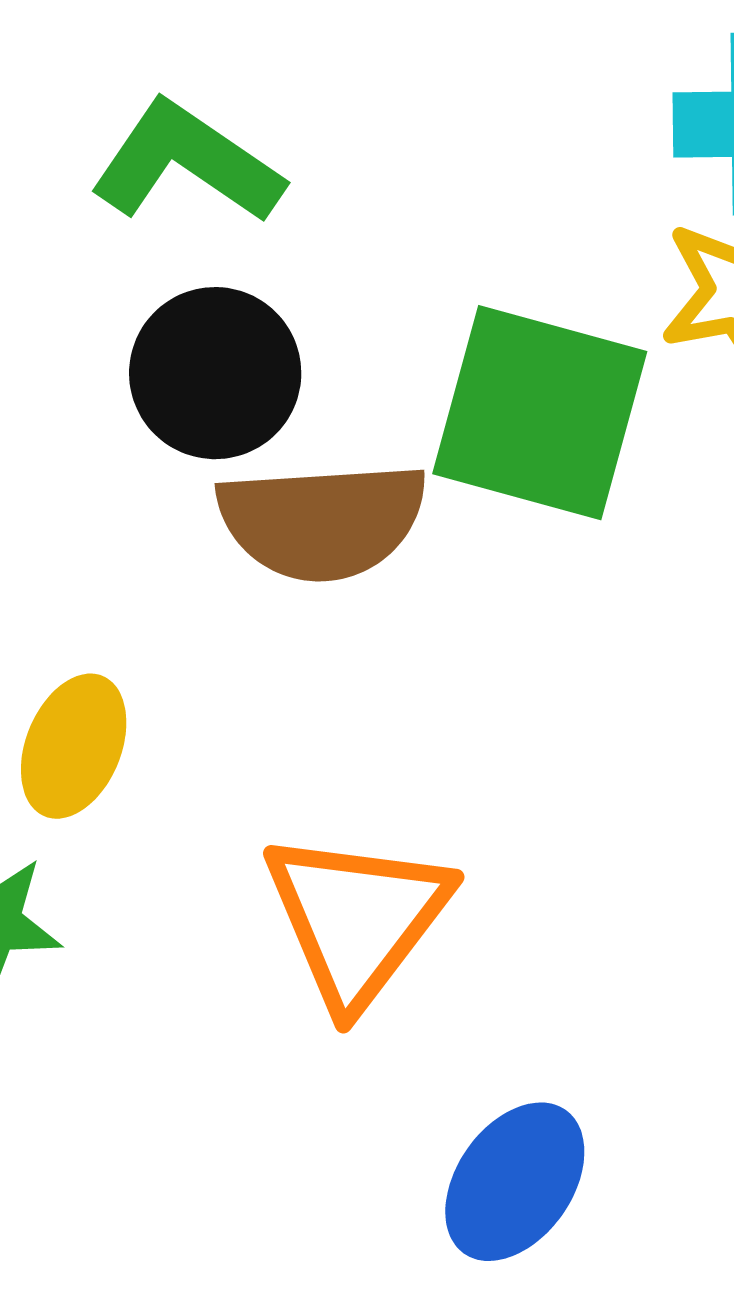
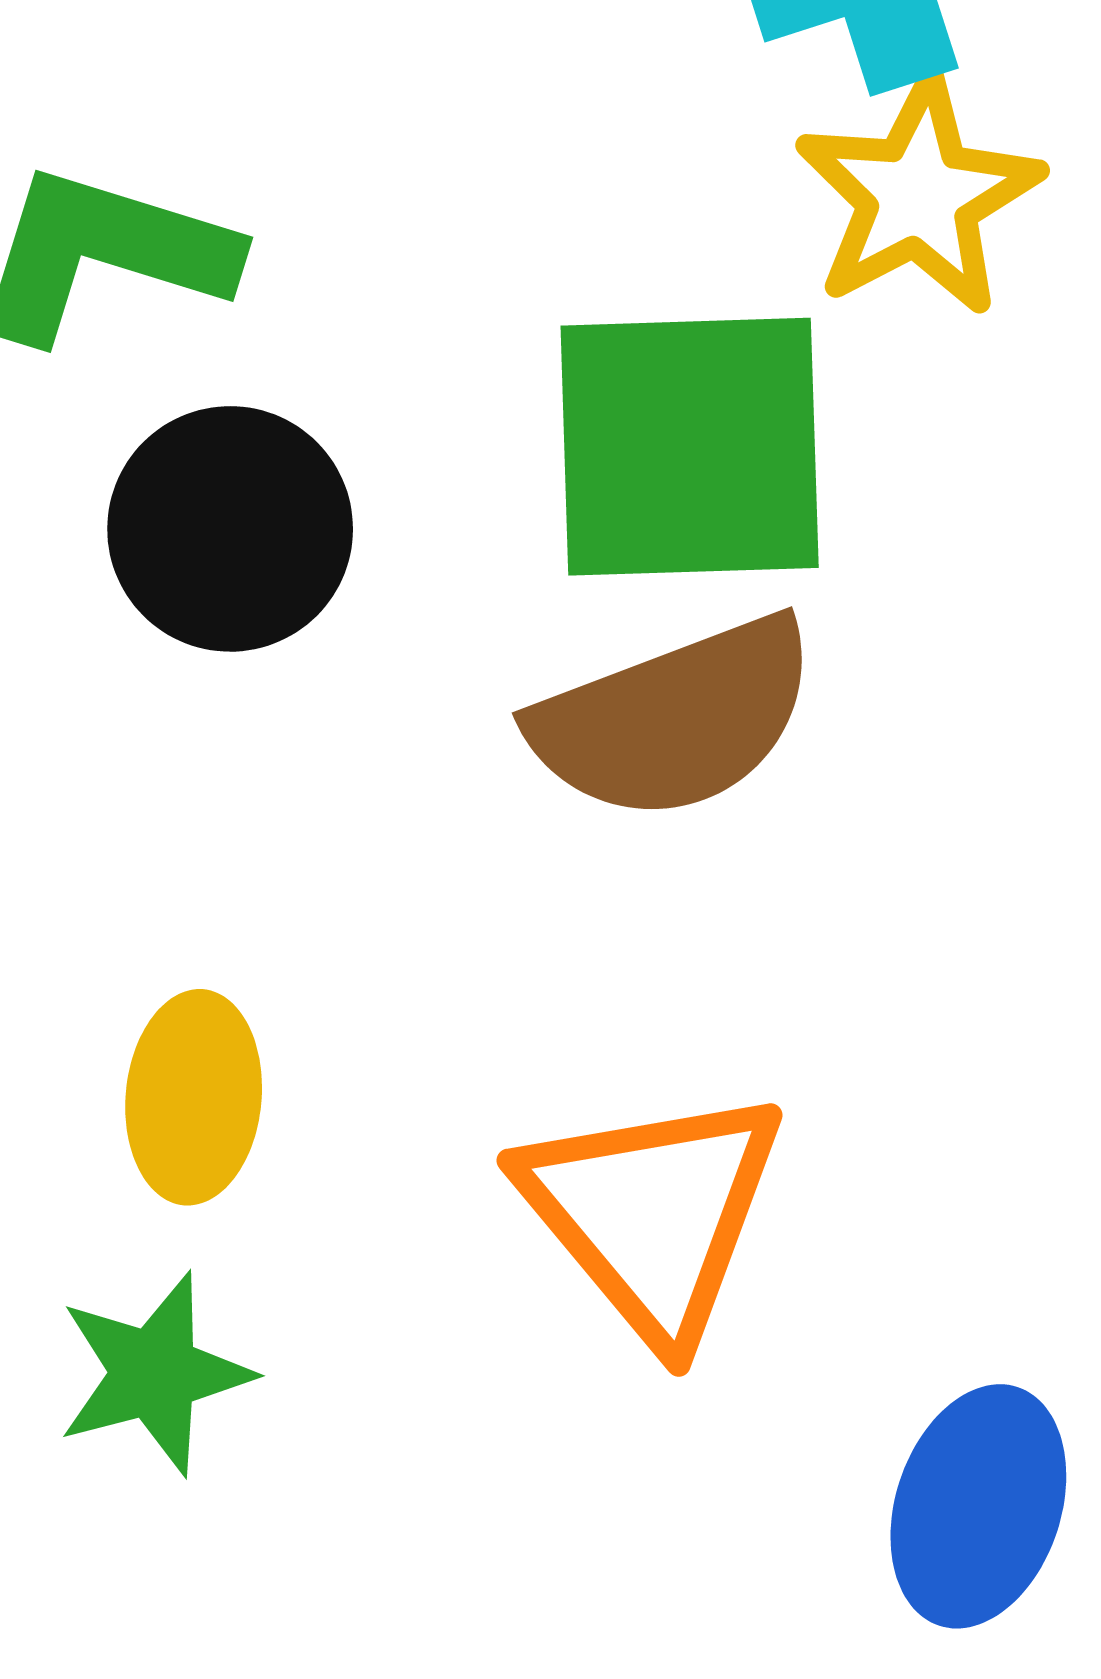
brown semicircle: (322, 521) -> (674, 719), moved

